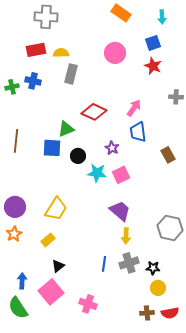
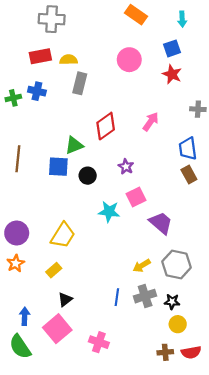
red diamond: (94, 112) -> (106, 126), turned -60
blue trapezoid: (138, 132) -> (188, 149), moved
cyan star: (97, 173) -> (109, 212), moved
purple trapezoid: (120, 211) -> (161, 223), moved
gray hexagon: (170, 228) -> (177, 265), moved
yellow arrow: (126, 236) -> (142, 266), turned 56

